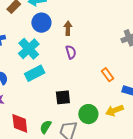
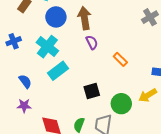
brown arrow: (68, 28) -> (84, 18), size x1.5
orange rectangle: (107, 75) -> (120, 59), moved

